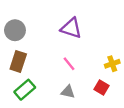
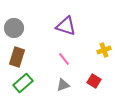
yellow cross: (112, 64) -> (104, 50), moved
gray triangle: (68, 92) -> (63, 85), turned -32

